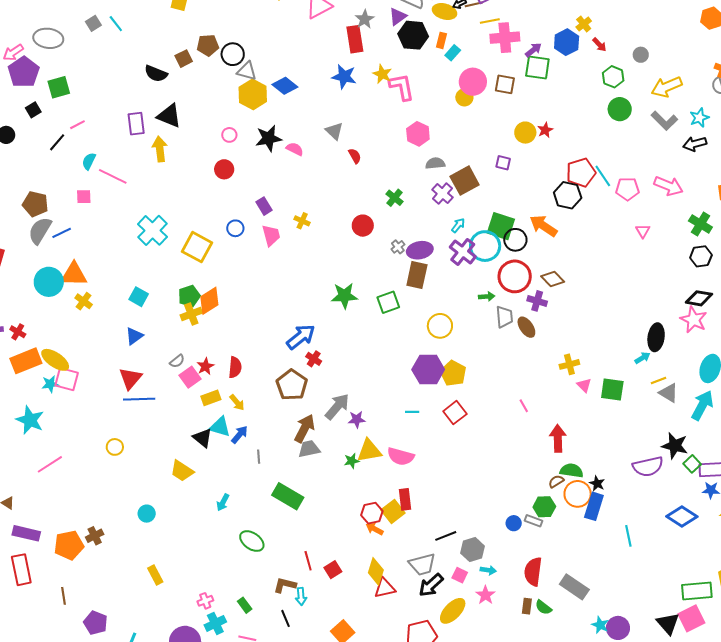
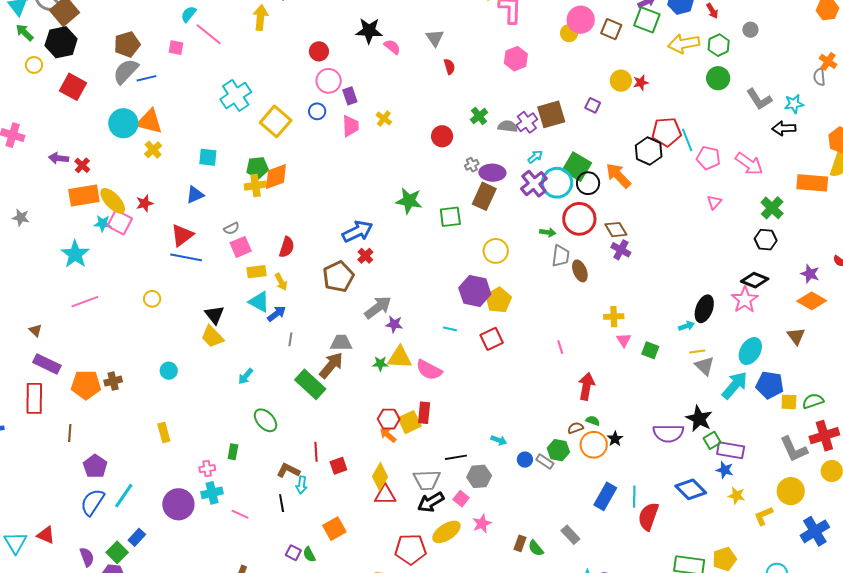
yellow arrow: (667, 87) -> (684, 44), moved
pink circle: (229, 135) -> (329, 81), moved, size x1.6
gray semicircle: (435, 163) -> (508, 126), moved
brown pentagon: (35, 204) -> (127, 44), turned 30
cyan square: (139, 297) -> (208, 157), turned -36
purple cross: (537, 301) -> (621, 250), moved
red star: (205, 366) -> (145, 203), moved
green square: (612, 389) -> (650, 350), size x0.7
brown arrow: (304, 428) -> (331, 365), moved
black triangle: (203, 438) -> (214, 315), moved
green semicircle: (572, 471) -> (593, 421), size x0.6
blue rectangle: (594, 506) -> (605, 496), moved
cyan arrow: (488, 570) -> (499, 440), moved
red semicircle: (533, 572) -> (648, 516), moved
gray rectangle: (574, 587) -> (570, 535), size x0.7
green rectangle: (245, 605) -> (233, 452), moved, turned 35

